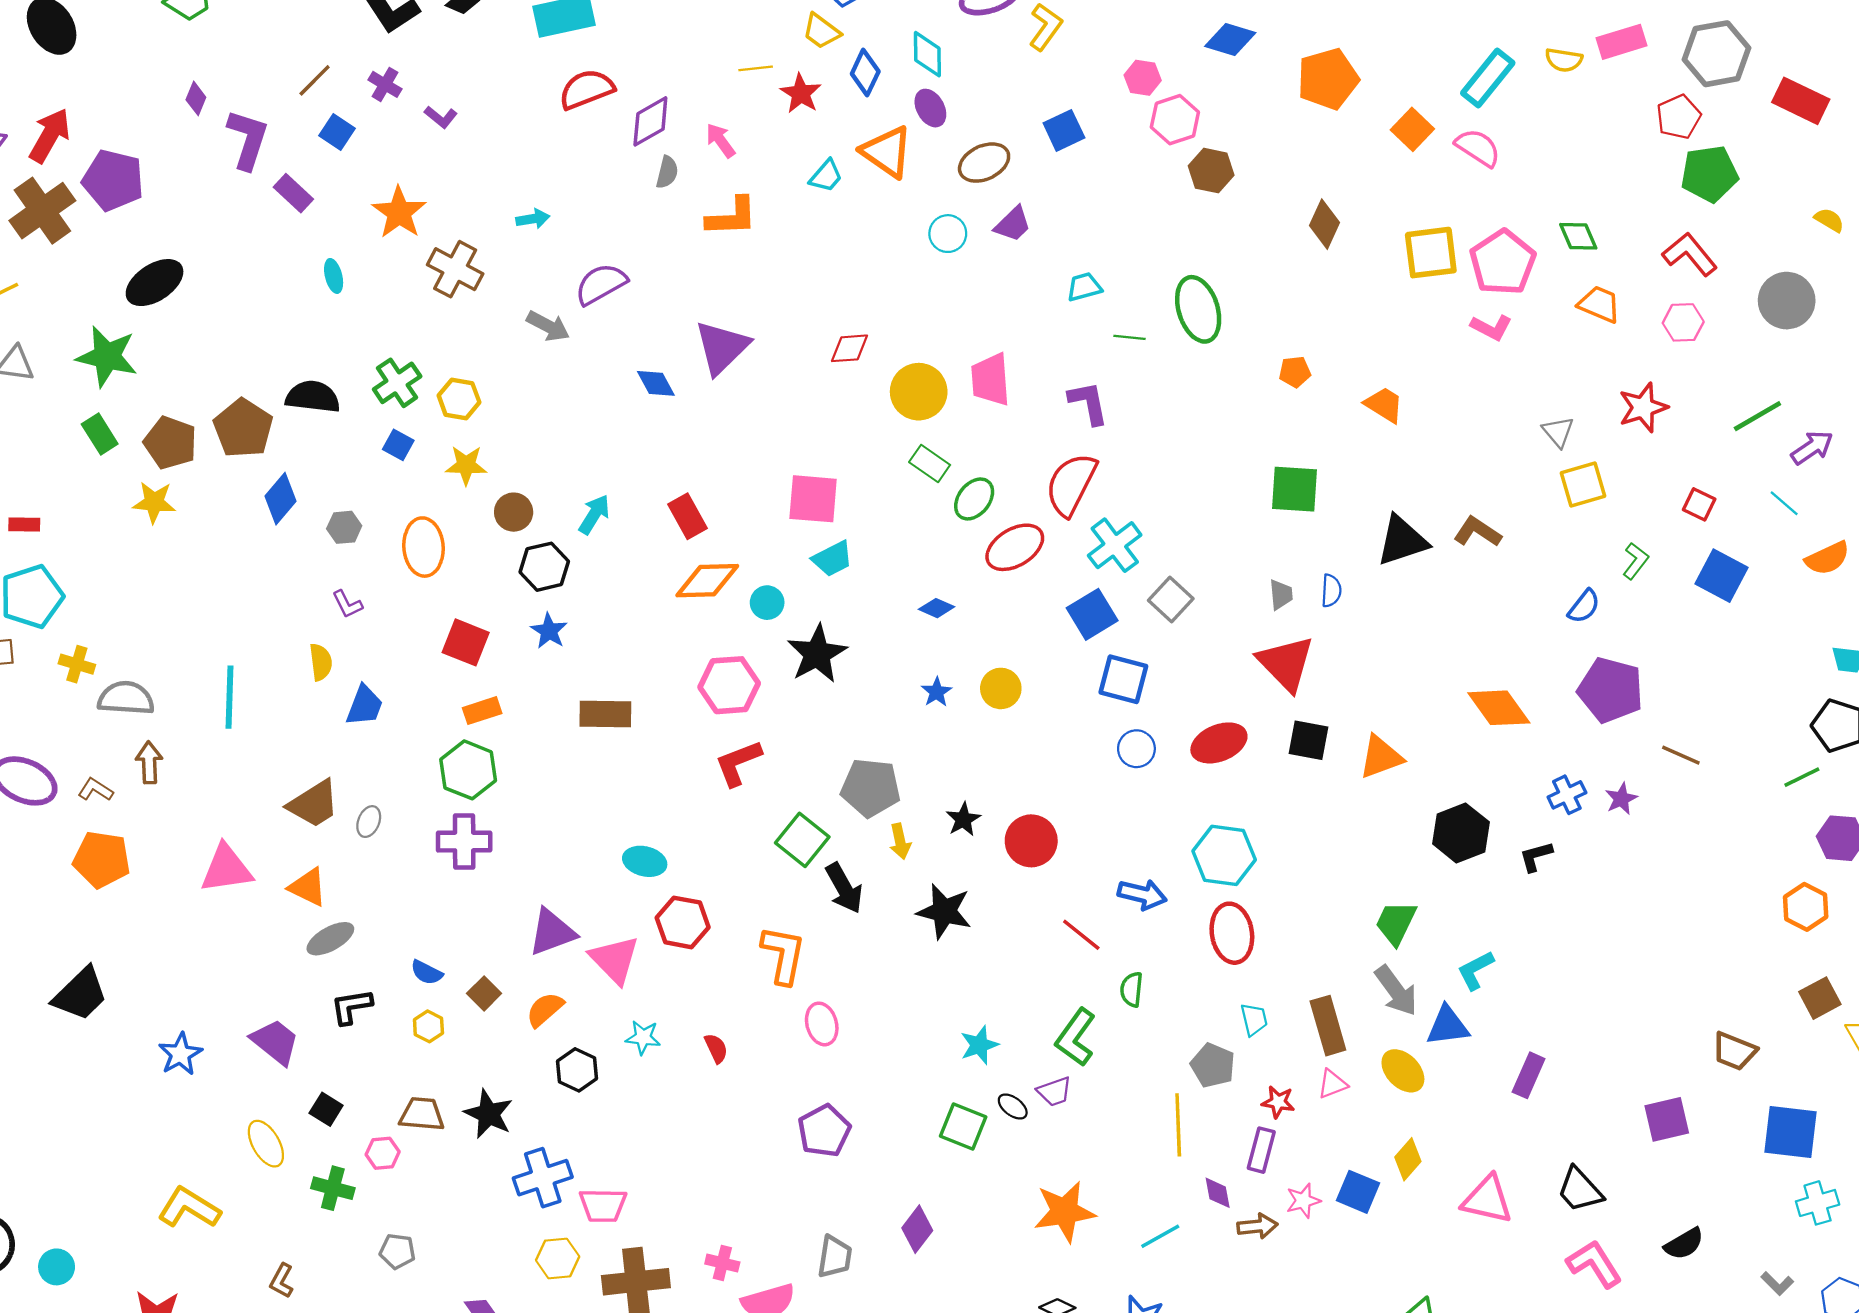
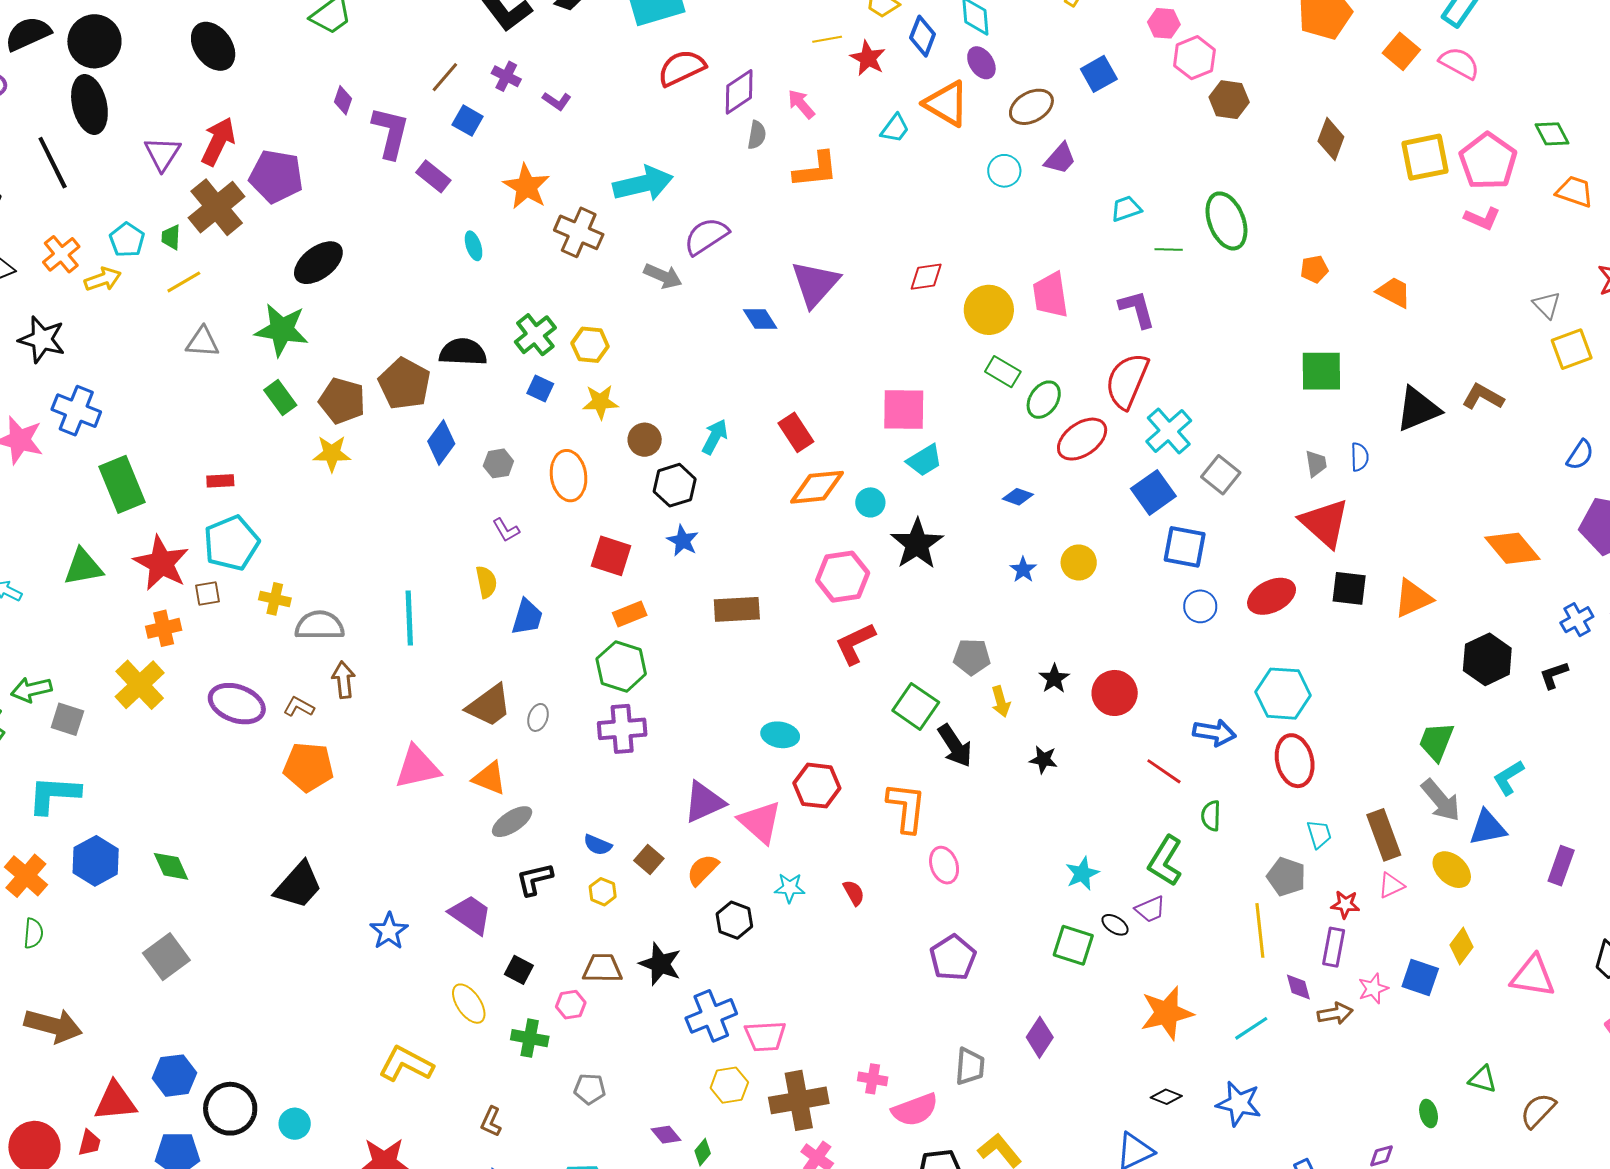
cyan arrow: (533, 219) -> (643, 184), size x2.0
gray pentagon: (871, 788) -> (972, 657), size x0.7
black star: (944, 911) -> (1043, 760), size x0.6

